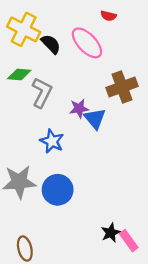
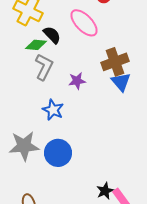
black semicircle: (51, 44) -> (52, 35), moved
green diamond: (19, 75) -> (36, 45), moved
blue triangle: (95, 119) -> (121, 82), moved

